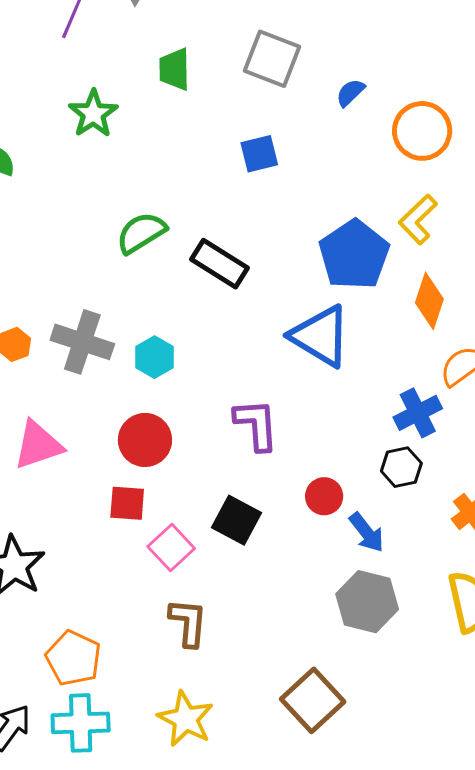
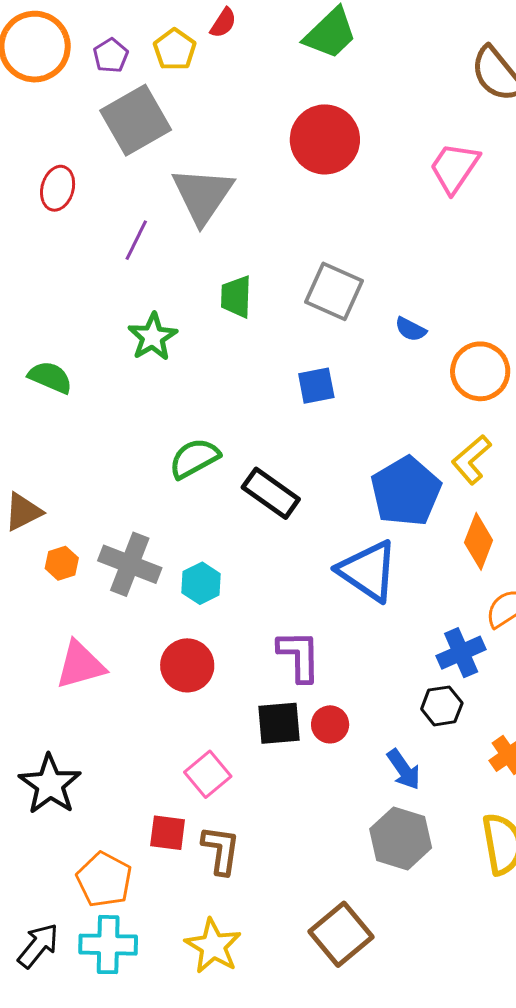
blue semicircle: (350, 93) -> (411, 329), turned -112
red circle: (324, 496) -> (330, 724), moved
red square: (127, 503) -> (168, 833), moved
black square: (236, 520) -> (279, 723), moved, turned -36

